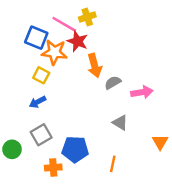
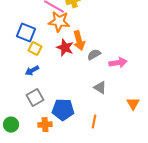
blue square: (36, 38) -> (26, 33), moved
red star: (78, 41) -> (65, 48), moved
orange star: (54, 52) -> (59, 22), moved
green circle: (12, 149) -> (11, 125), moved

